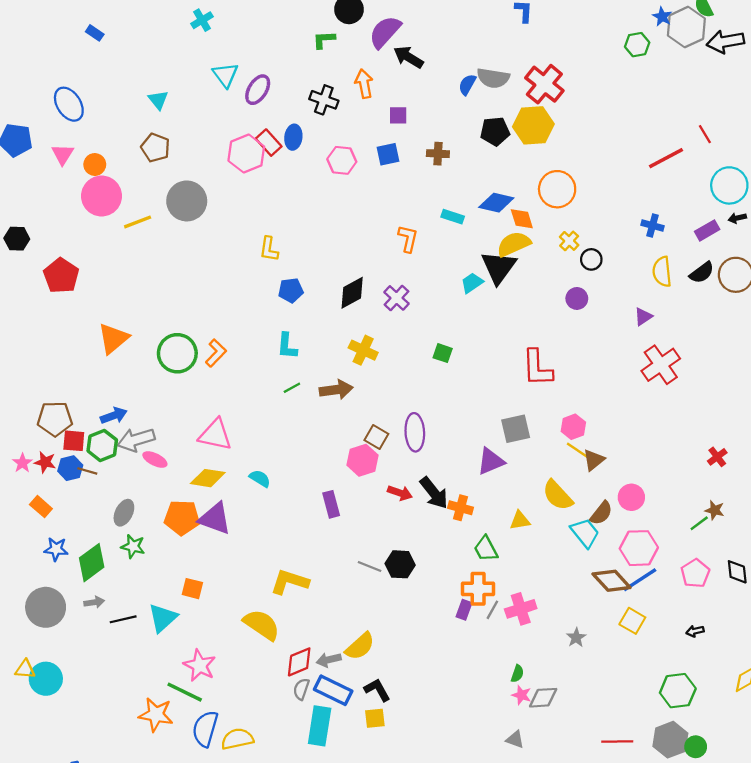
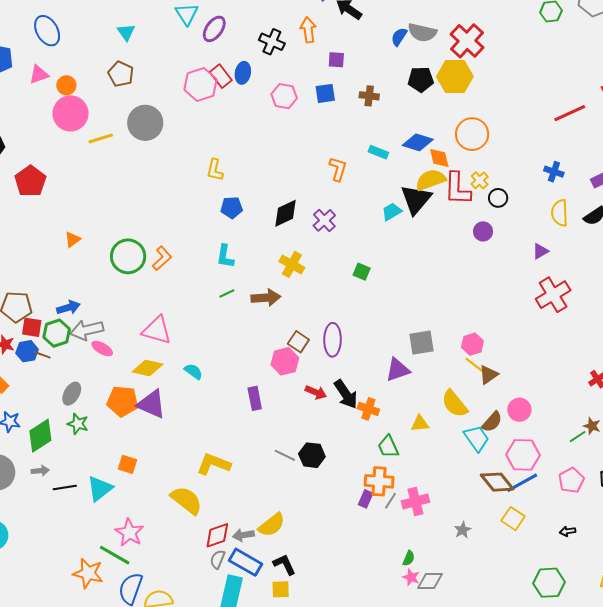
pink triangle: (63, 154) -> (39, 74), turned 35
orange triangle: (113, 338) -> (73, 240), size x0.6
red L-shape: (537, 368) -> (457, 189), moved

